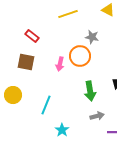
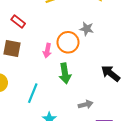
gray star: (92, 37) -> (87, 29), moved
green arrow: (90, 91) -> (65, 73), moved

